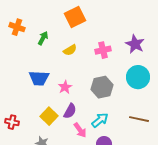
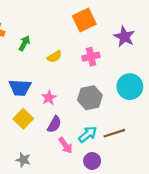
orange square: (75, 17) -> (84, 20), moved
purple star: (135, 44) -> (124, 37), moved
yellow square: (49, 116) -> (23, 119), moved
brown line: (139, 119) -> (114, 133), moved, turned -30

